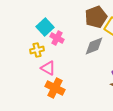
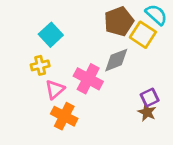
pink cross: (57, 38) -> (88, 79), moved, size x1.5
pink triangle: (48, 68) -> (55, 89), turned 49

